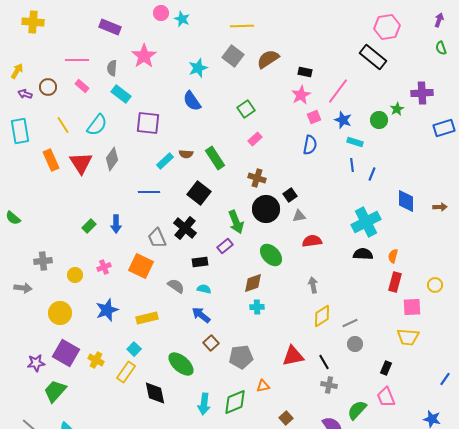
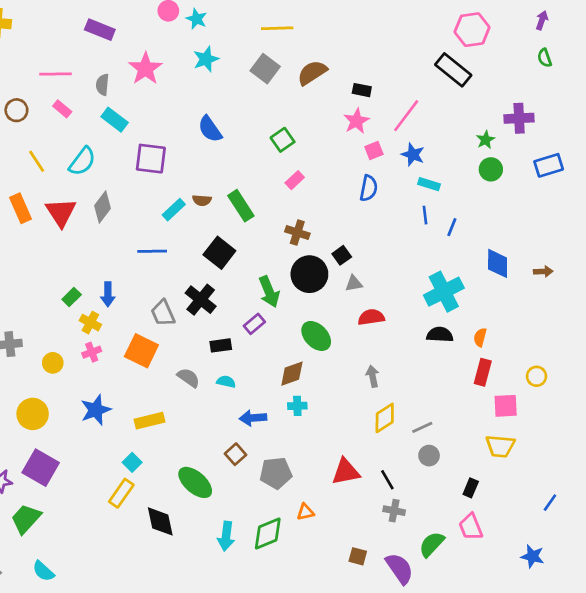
cyan star: (198, 68) -> (206, 59), moved
green circle: (379, 120) -> (491, 169), moved
blue arrow: (201, 315) -> (253, 418), moved, turned -42
yellow cross: (96, 360) -> (90, 323), moved
brown square: (286, 418) -> (358, 556), moved, turned -32

